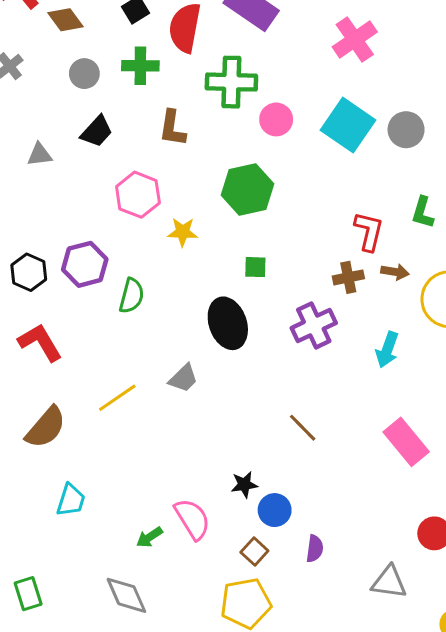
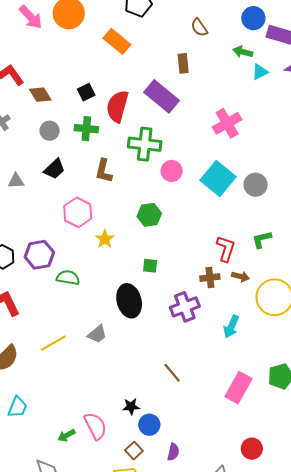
green hexagon: (248, 189) -> (149, 215), size x0.7
green L-shape: (423, 212) -> (262, 239), turned 55
yellow star: (183, 232) -> (105, 239), turned 30
green semicircle: (131, 296) -> (68, 278), turned -100
pink rectangle: (406, 442) -> (238, 388), turned 64

